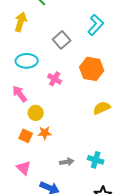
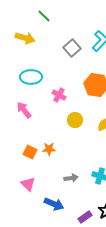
yellow arrow: (21, 22) -> (25, 38), turned 90
gray square: (62, 40) -> (72, 48), moved
yellow circle: (36, 113) -> (75, 120), moved

